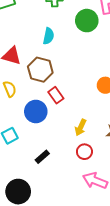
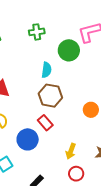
cyan semicircle: (48, 36) -> (46, 70), moved
brown hexagon: (40, 70) -> (50, 96), moved

